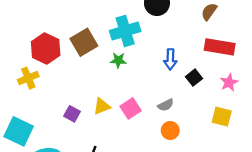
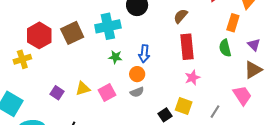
red rectangle: (220, 47) -> (187, 47), turned 70
green star: (118, 60) -> (115, 57), moved
black square: (194, 78) -> (165, 115), moved
orange circle: (170, 130) -> (137, 74), moved

